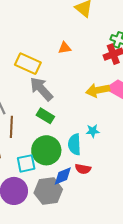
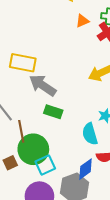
orange triangle: (65, 48) -> (82, 21), moved
green circle: (46, 150) -> (33, 149), moved

